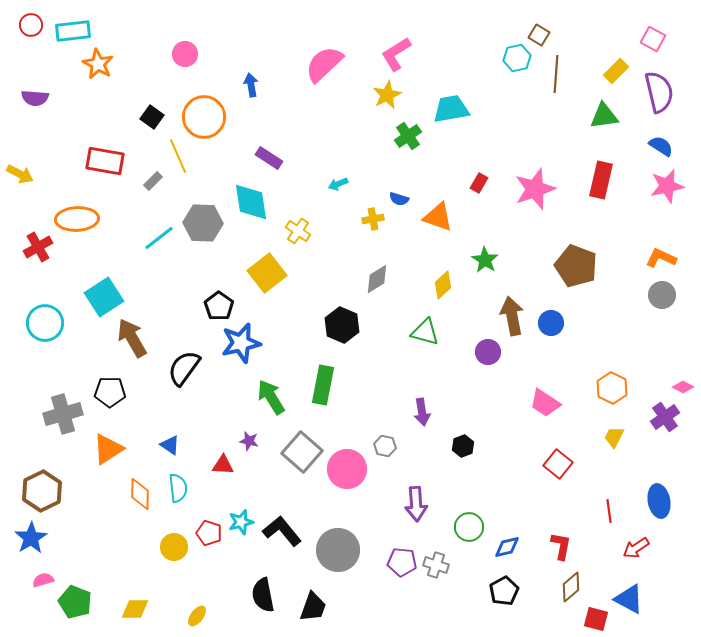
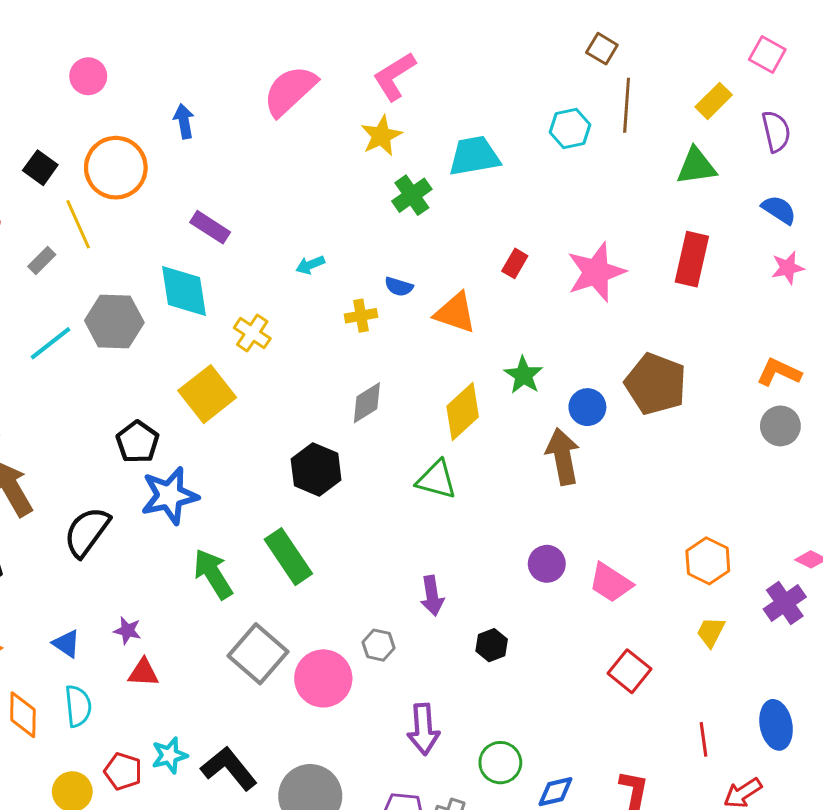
cyan hexagon: (517, 58) -> (570, 128), moved
purple semicircle: (659, 92) -> (776, 131), size x0.7
pink star: (667, 186) -> (788, 268), size x0.7
yellow diamond: (443, 285) -> (463, 411), size x1.4
blue circle: (551, 323) -> (587, 407), moved
purple circle: (488, 352) -> (547, 564), moved
green rectangle: (323, 385) -> (288, 557), turned -45
purple star: (249, 441) -> (127, 631), moved

